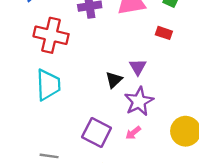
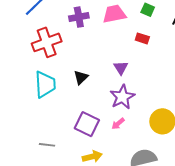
red cross: (51, 35) -> (47, 42), turned -32
black triangle: (114, 80) -> (81, 77), moved

